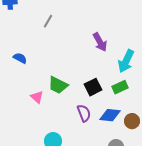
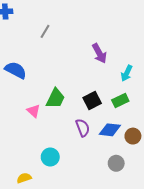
blue semicircle: (20, 58) -> (16, 70), size x1.5
cyan arrow: (126, 61) -> (127, 73), size x0.7
green trapezoid: (58, 85) -> (55, 98), turned -90

